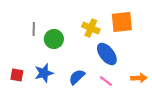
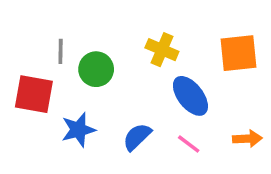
orange square: (122, 22) -> (238, 53), moved
red square: (17, 75) -> (34, 94), moved, size x1.6

